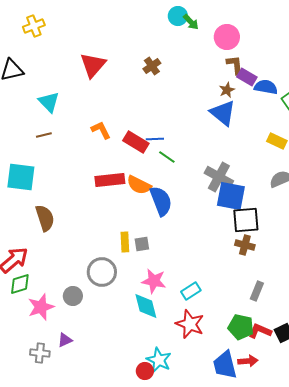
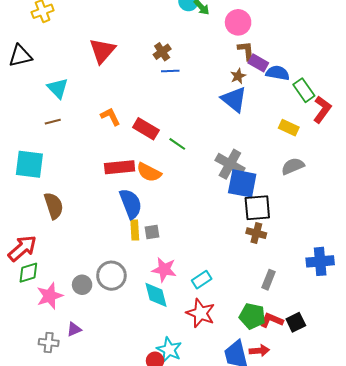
blue line: (155, 139) -> (170, 71), moved
blue semicircle: (161, 201) -> (131, 204), moved
gray circle: (102, 272) -> (111, 276), moved

